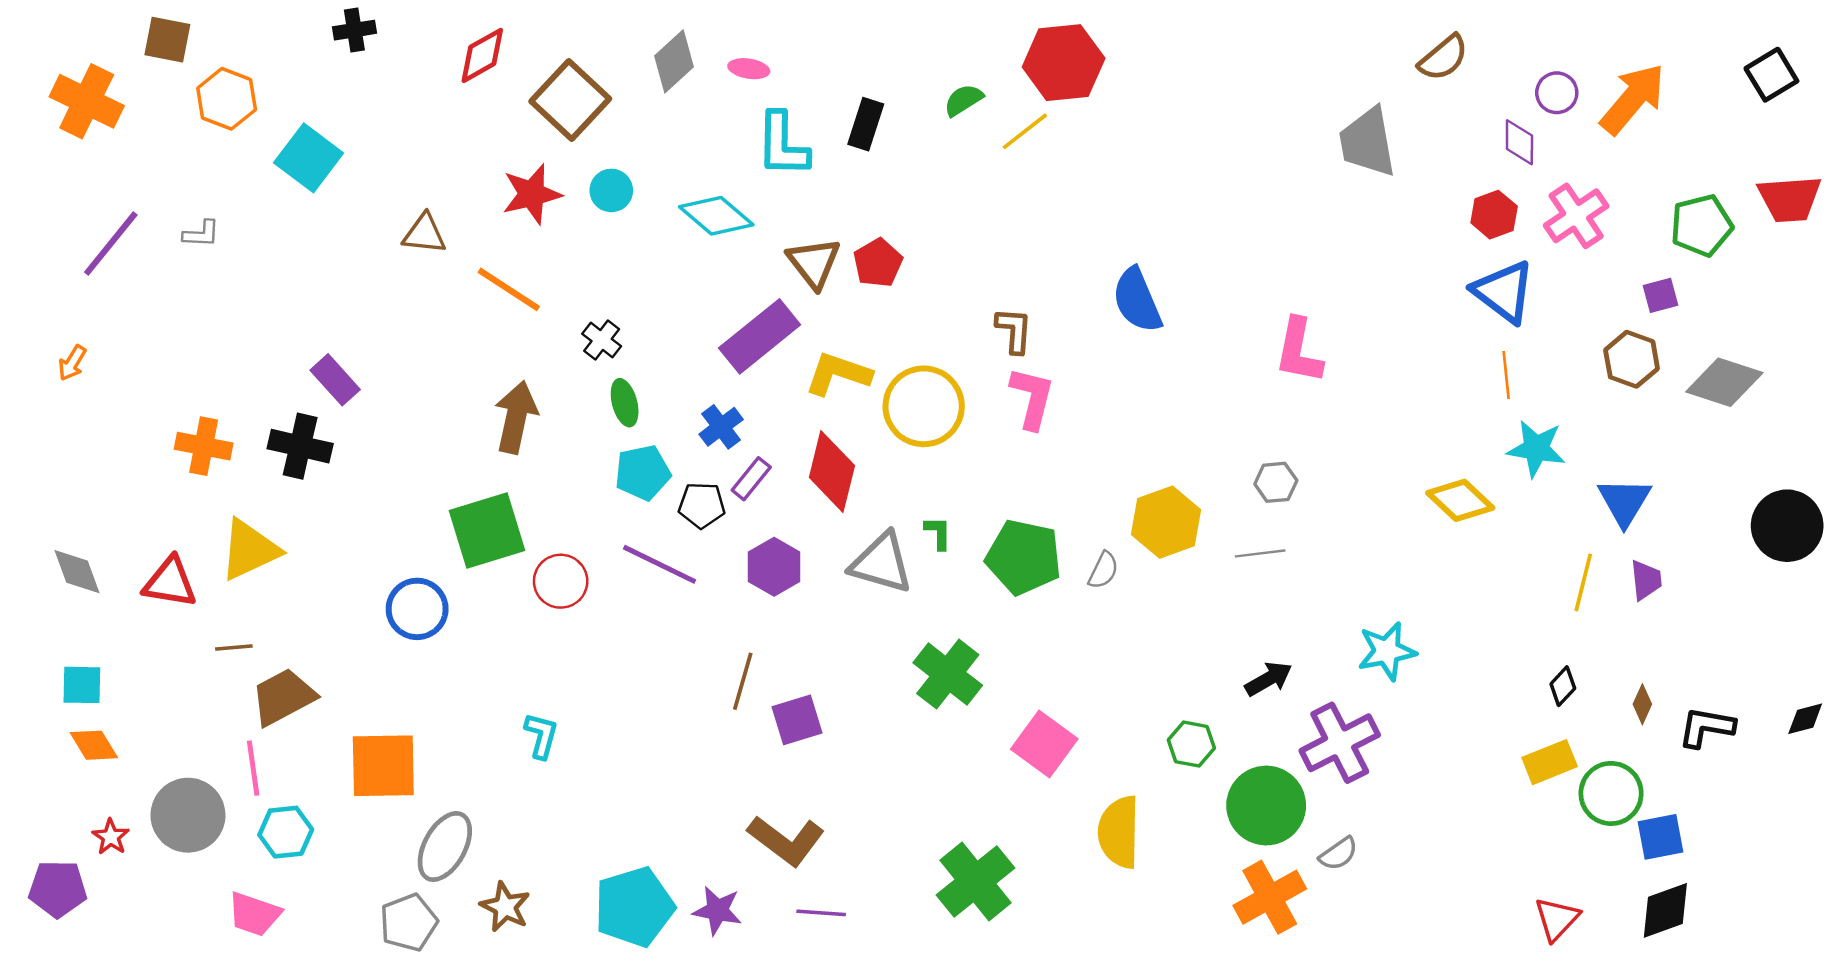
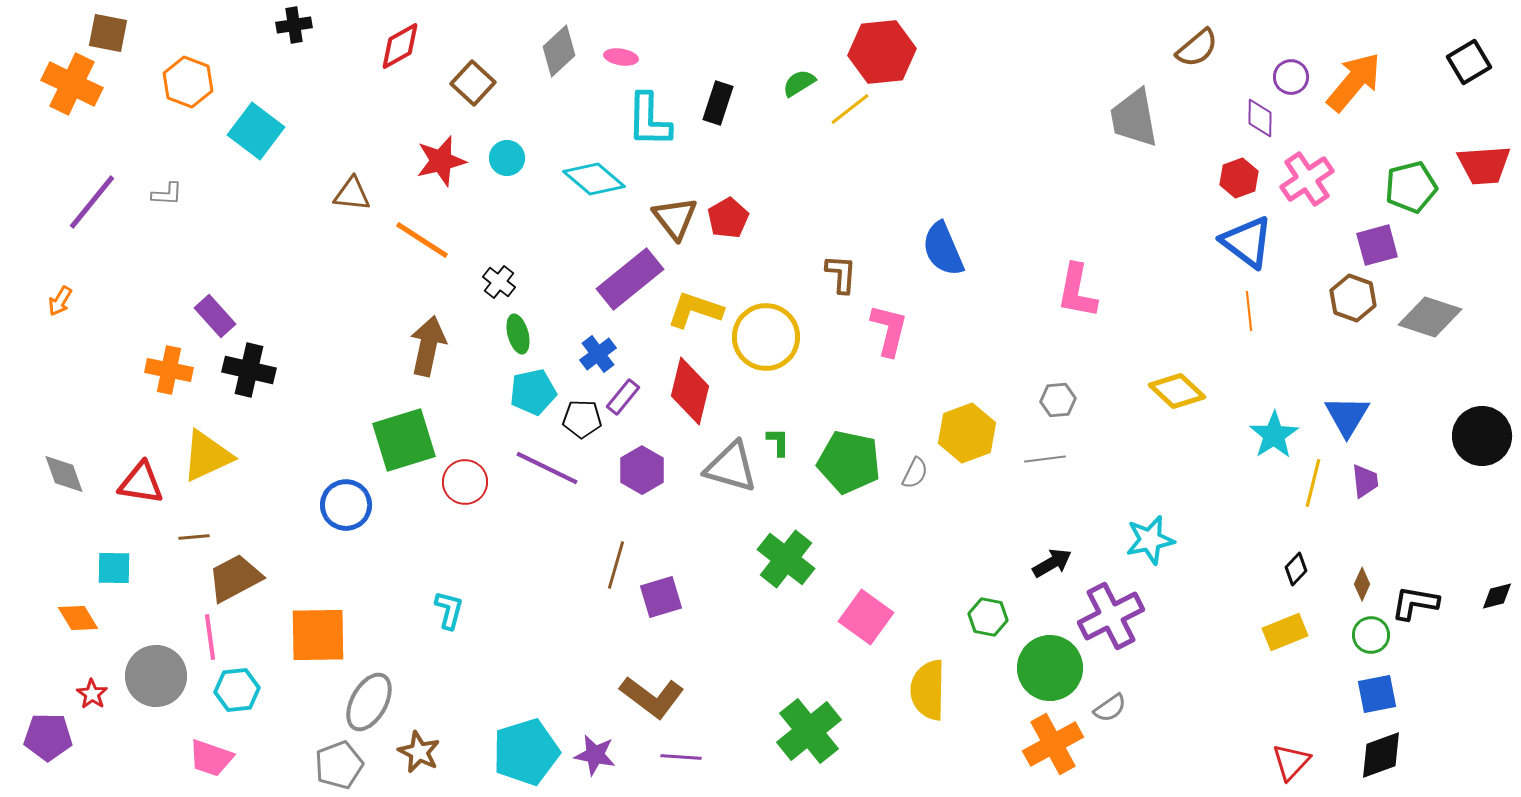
brown square: (167, 40) -> (108, 33), moved
brown square: (570, 100) -> (473, 83), size x0.7
purple square: (1660, 295) -> (1377, 245), size x1.4
purple rectangle: (335, 380) -> (215, 316), moved
pink L-shape: (1032, 398) -> (889, 330), moved
cyan star: (1536, 449) -> (1274, 435), moved, turned 30
yellow diamond: (1460, 500) -> (1177, 391), moved
cyan square: (82, 685) -> (114, 568), moved
green circle: (1611, 793) -> (1371, 635), moved, size x0.7

